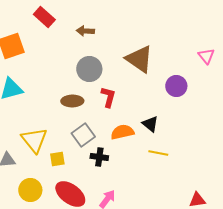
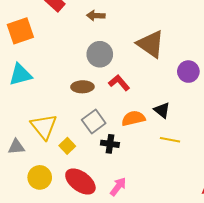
red L-shape: (108, 97) -> (119, 83), turned -55
yellow square: (57, 159) -> (67, 146), turned -35

